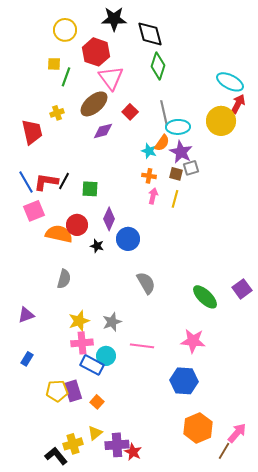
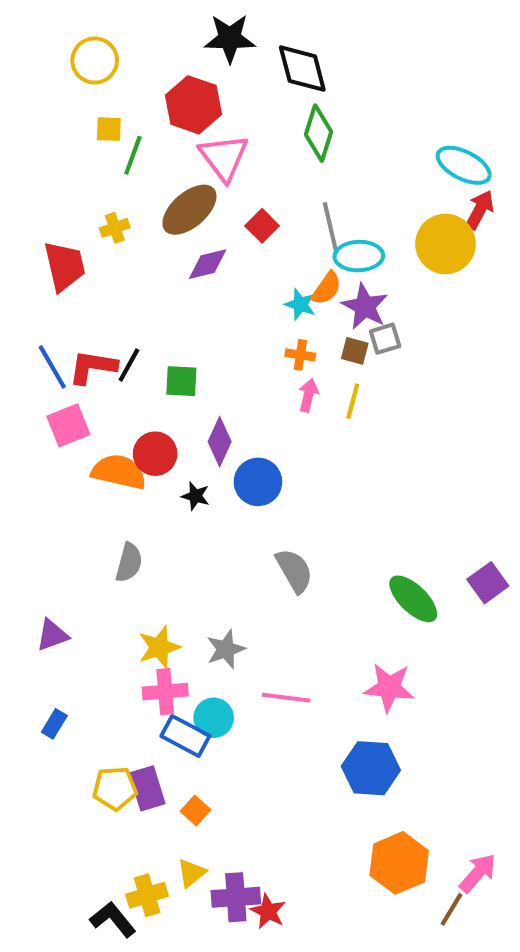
yellow circle: (65, 30) -> (95, 60), moved

